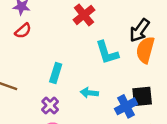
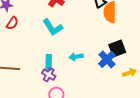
cyan L-shape: (107, 53) -> (53, 27), moved
cyan rectangle: (56, 73) -> (49, 62), moved

